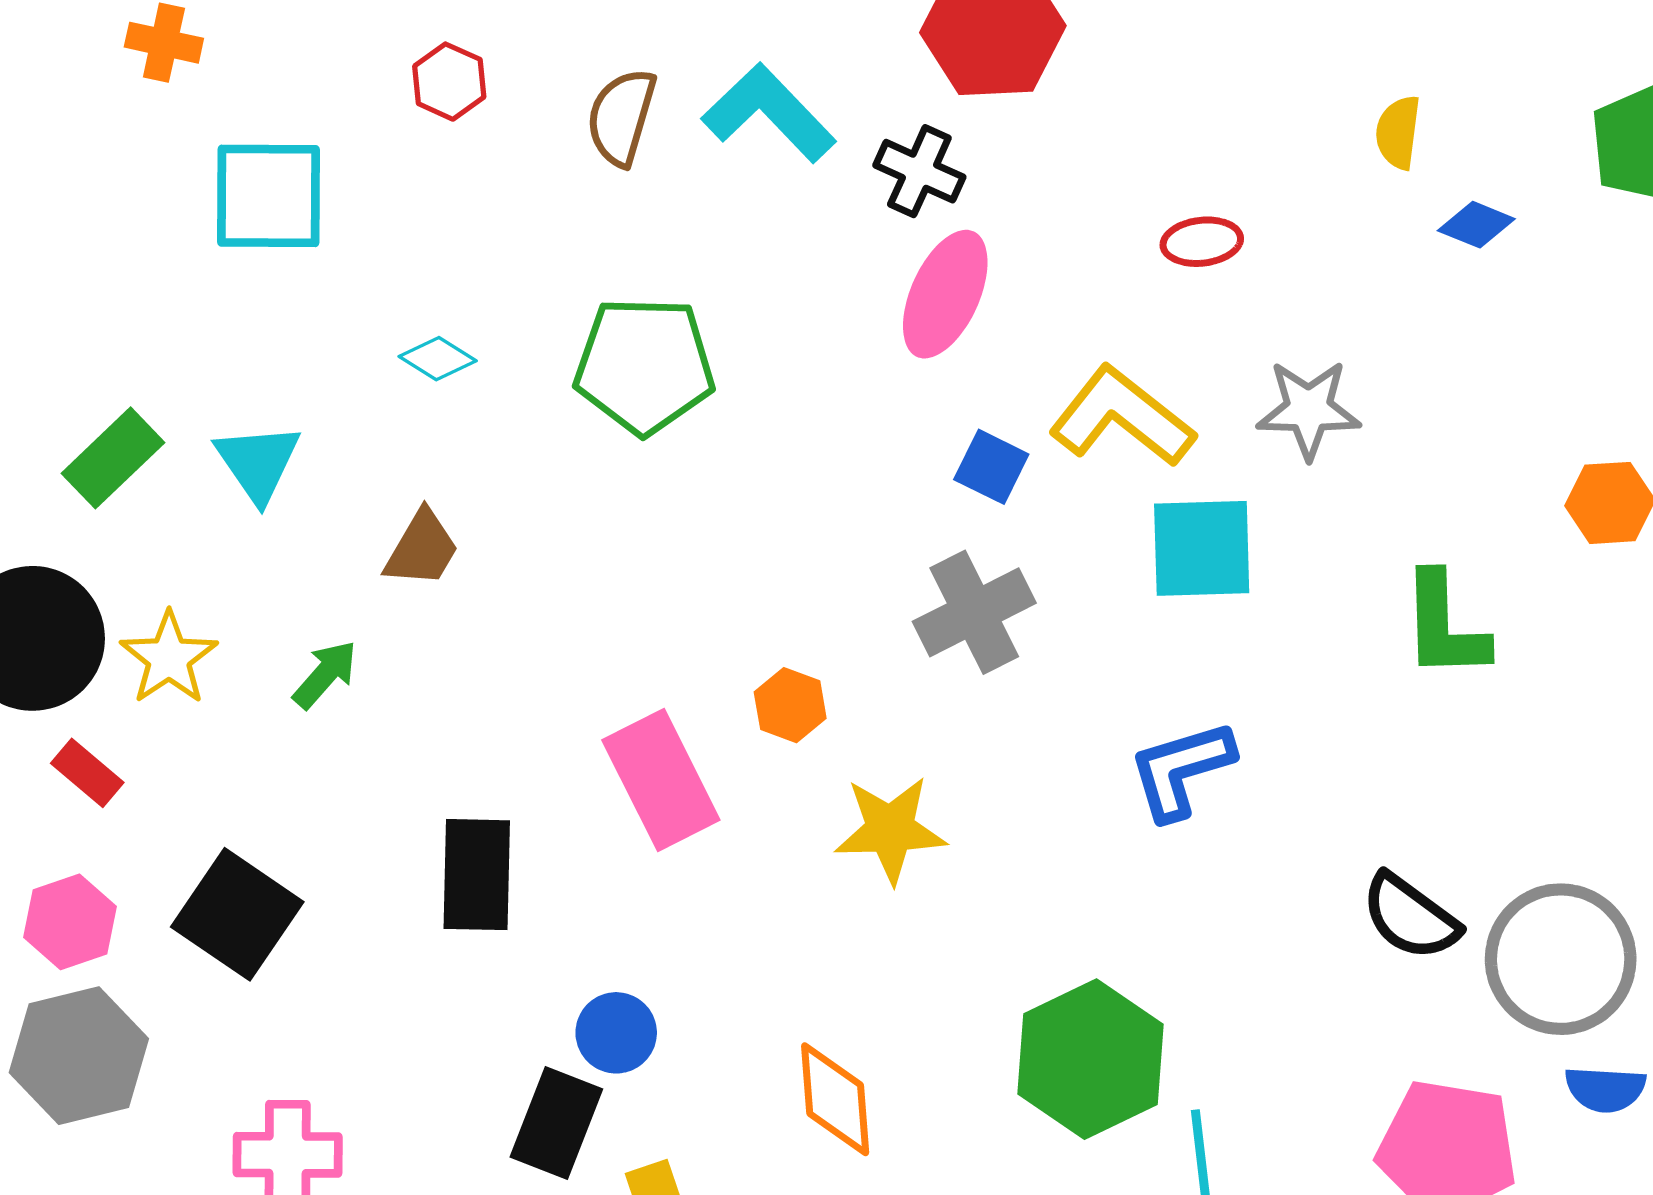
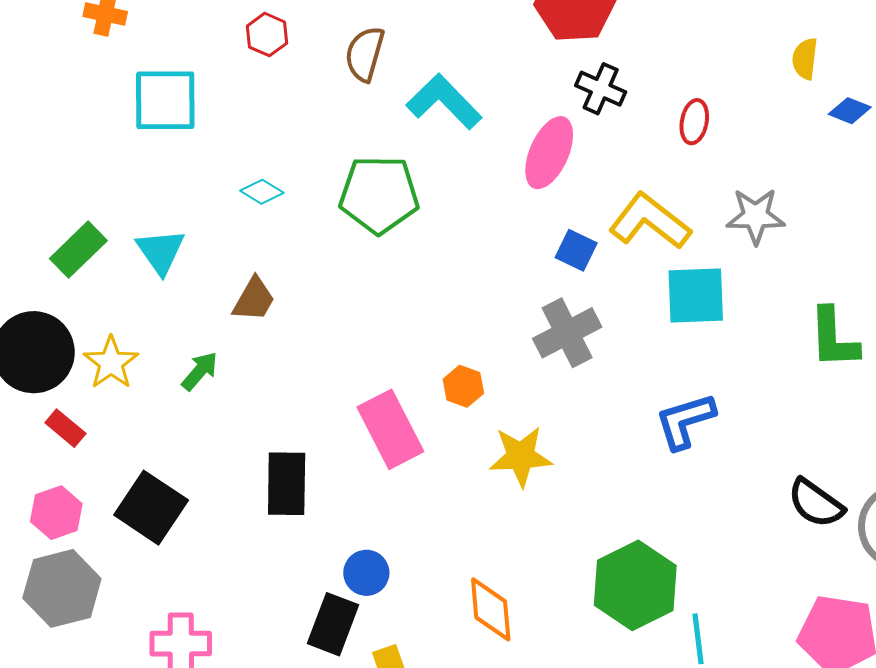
cyan L-shape: (769, 113) -> (444, 102), moved
black cross: (919, 171) -> (601, 89), moved
red ellipse: (1202, 242) -> (694, 122), turned -72

